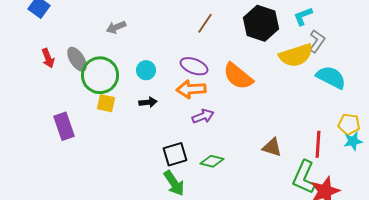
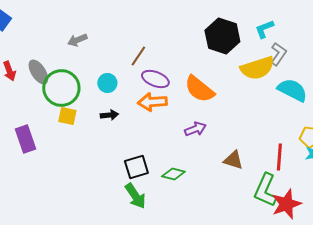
brown line: (205, 23) -> (138, 56), moved
purple arrow: (203, 116) -> (195, 129), moved

